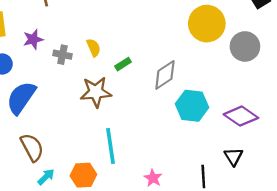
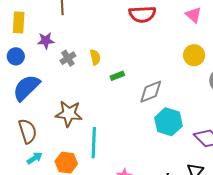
yellow circle: (207, 24) -> (194, 55), size x0.7
gray cross: (62, 55) -> (68, 58), turned 35
brown star: (96, 92) -> (69, 114), moved

